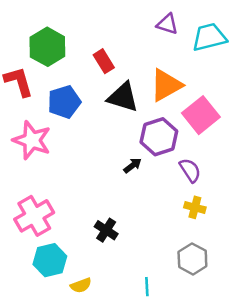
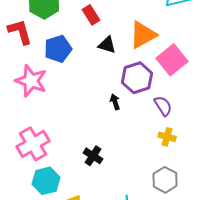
black triangle: (123, 97) -> (107, 45), size x0.7
black arrow: (133, 165) -> (115, 102), turned -70

